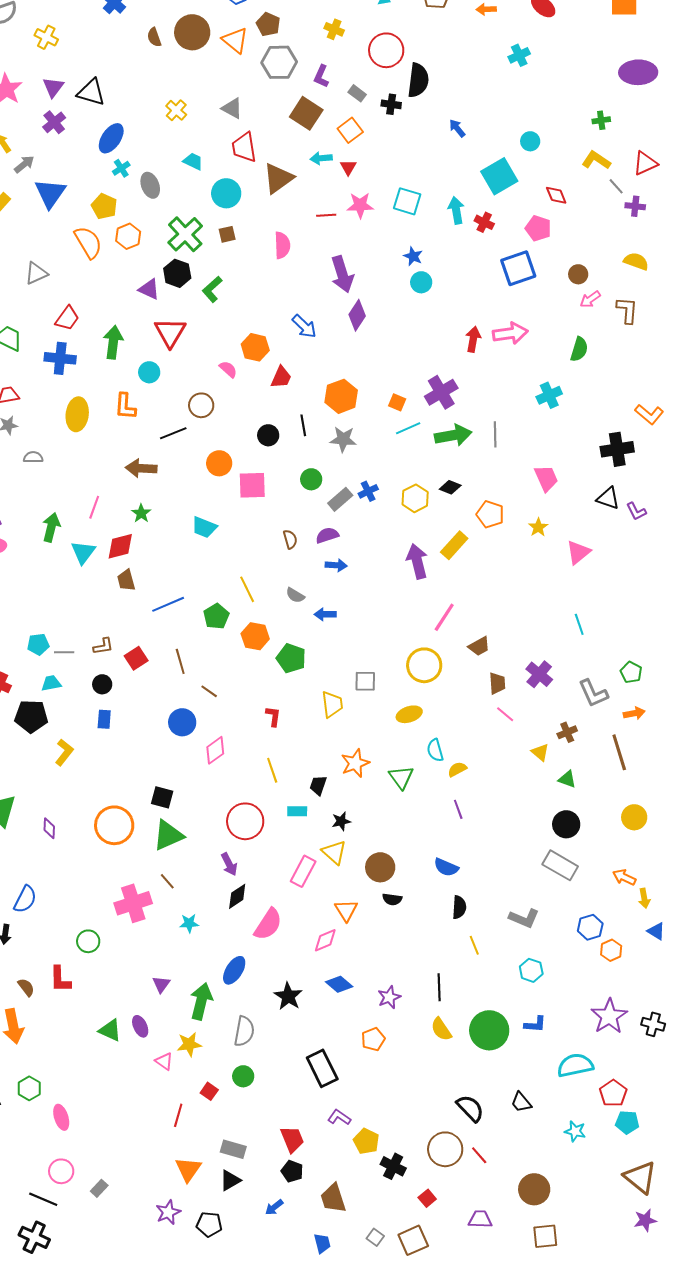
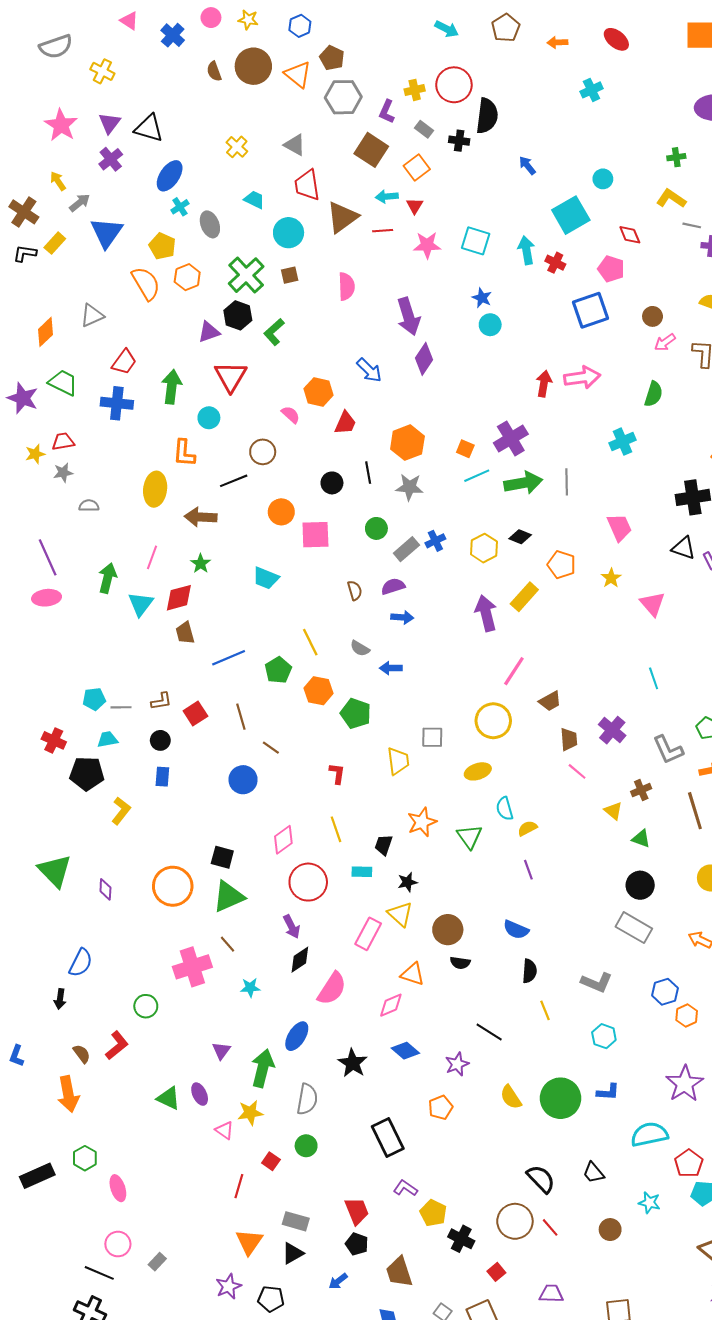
yellow cross: (334, 29) -> (415, 90), moved, turned -36
gray line: (616, 186) -> (692, 225), turned -36
red line: (326, 215) -> (383, 231), moved
purple triangle: (149, 289) -> (209, 332), turned -45
yellow ellipse: (77, 414) -> (155, 489), moved
pink triangle: (578, 552) -> (653, 604), turned -32
pink diamond: (215, 750) -> (283, 840), moved
orange triangle: (346, 910) -> (413, 974), turned -40
red L-shape: (60, 979) -> (117, 1045), turned -128
black line: (439, 987) -> (489, 1032), moved, turned -56
brown circle: (534, 1189) -> (610, 1230), moved, size x0.7

